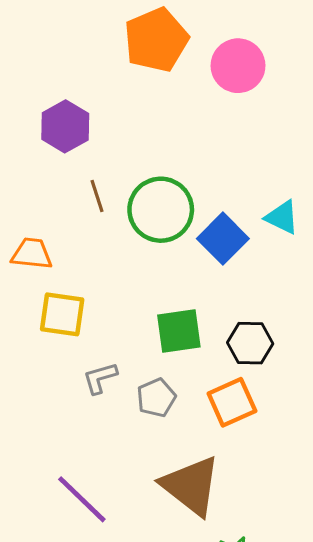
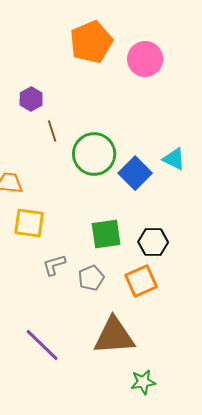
purple hexagon: (65, 126) -> (31, 99), size x0.7
brown line: (97, 196) -> (52, 131), moved
brown triangle: (191, 486) -> (114, 336), turned -42

